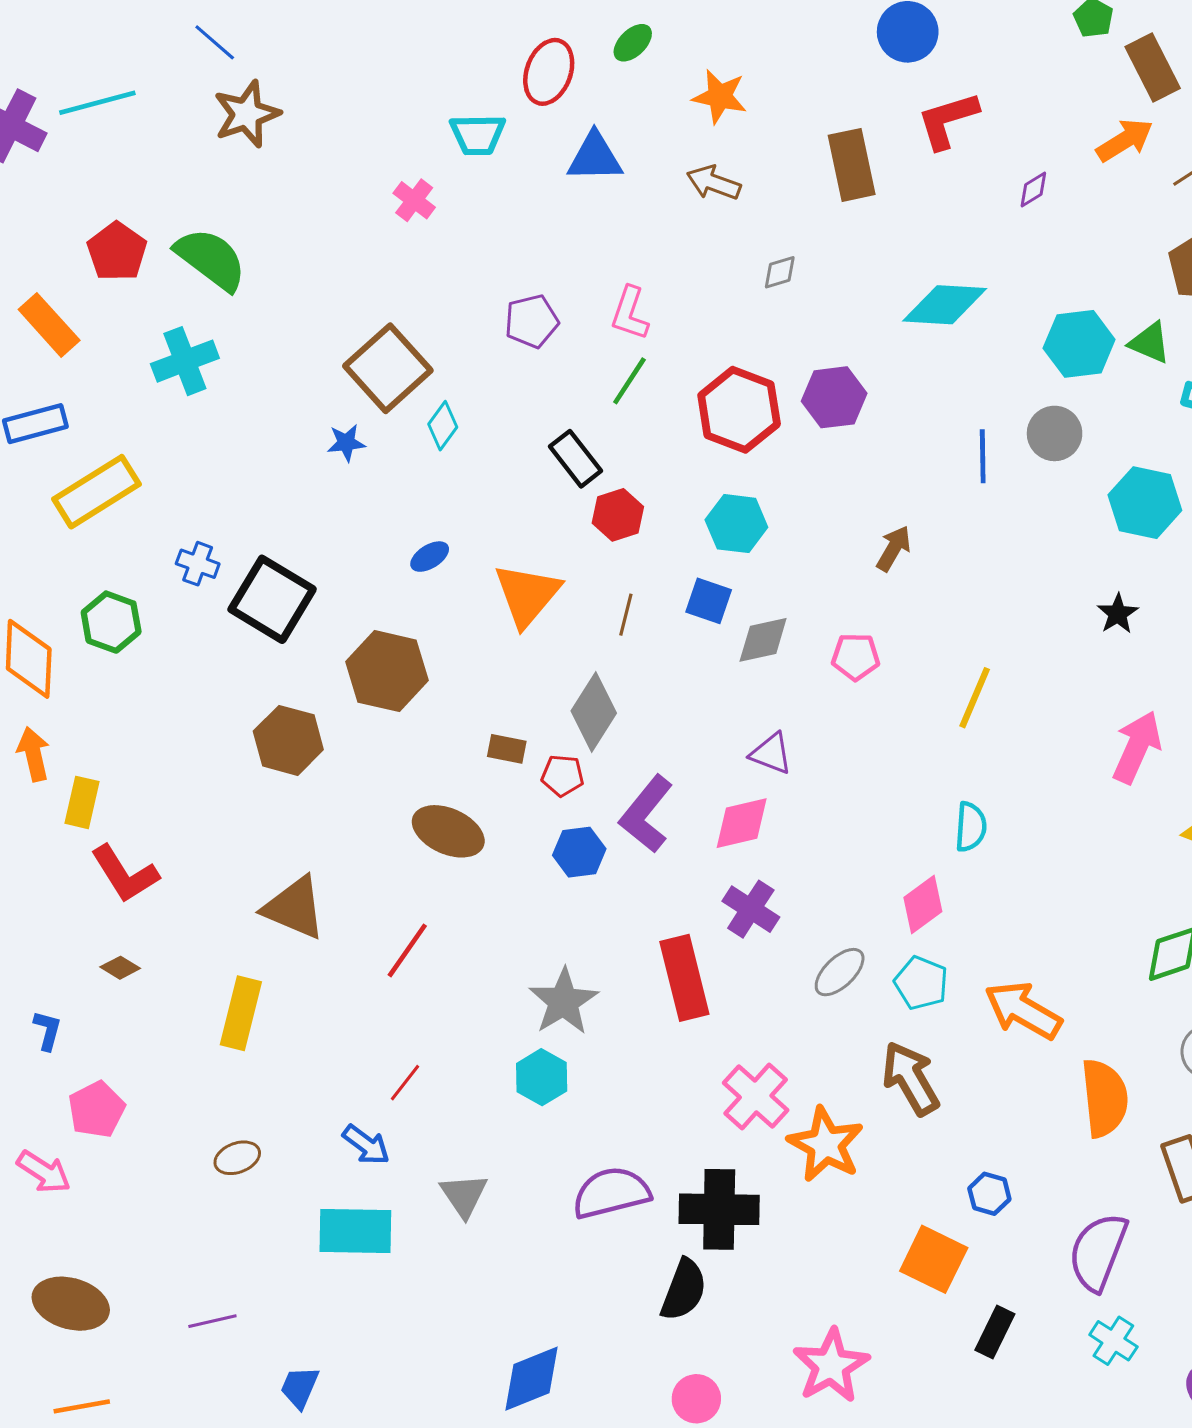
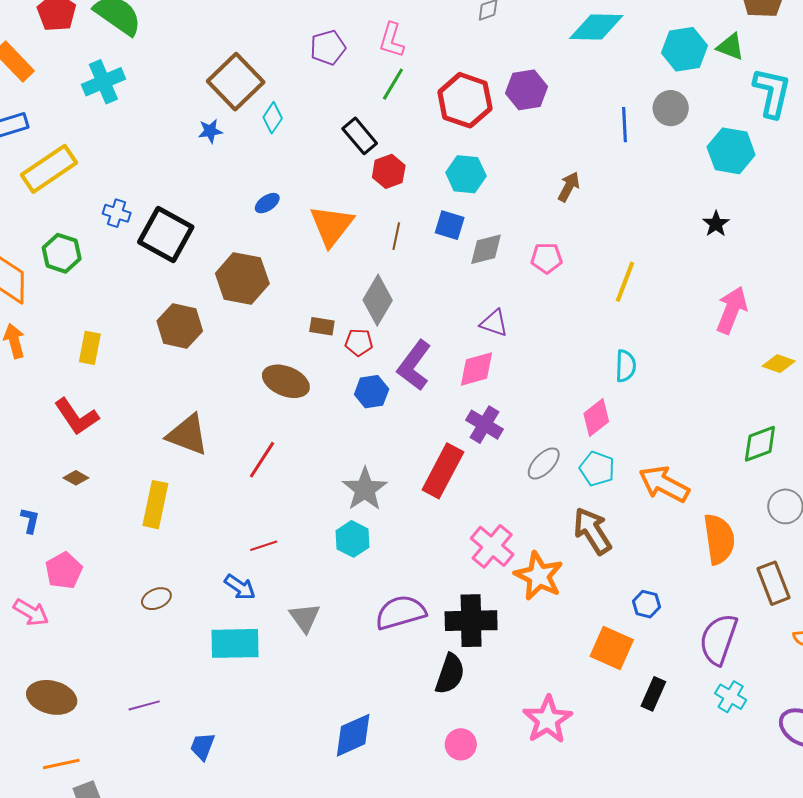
yellow rectangle: (82, 802) -> (90, 348), moved
red rectangle: (684, 978) -> (443, 471), turned 44
red line: (405, 1083) -> (264, 546), turned 36

